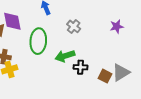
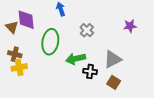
purple star: (117, 27) -> (130, 26), moved
gray triangle: (121, 72) -> (113, 59), moved

